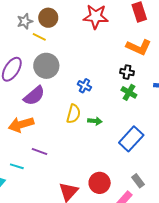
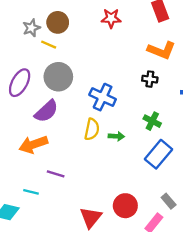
red star: (96, 17) -> (111, 18), size x0.7
blue cross: (84, 86) -> (103, 97), size x1.6
green cross: (129, 92) -> (152, 121), moved

